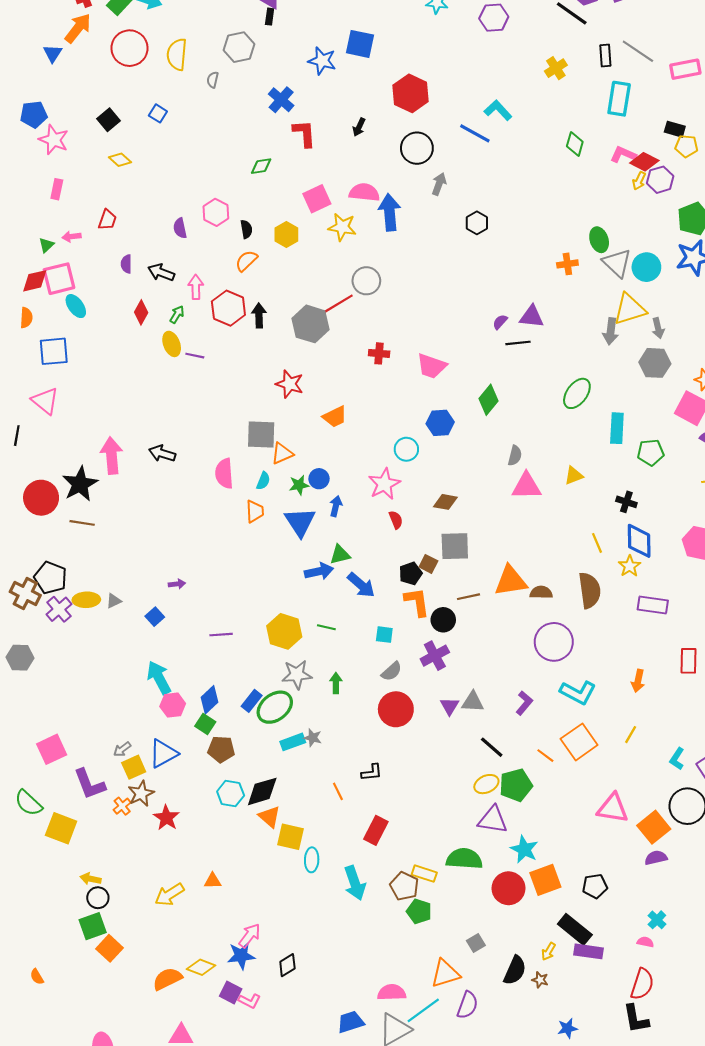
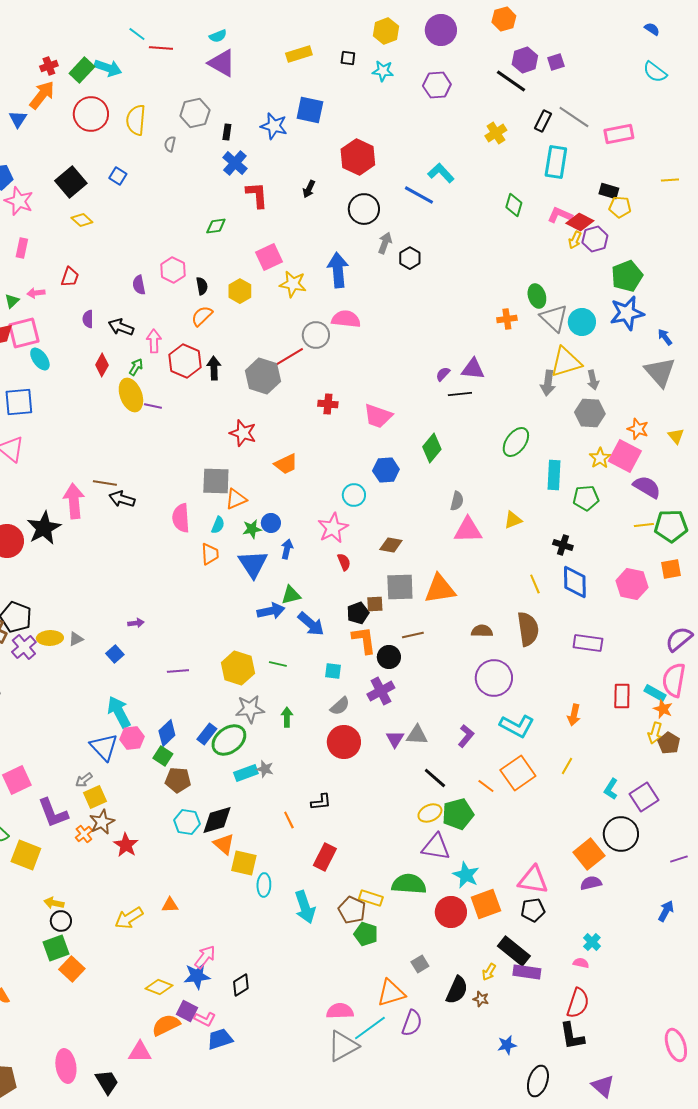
black rectangle: (270, 17) -> (227, 132), moved
black rectangle: (605, 55) -> (543, 121), turned 30
black square: (108, 120) -> (71, 182), size x1.4
pink semicircle: (364, 192) -> (346, 319), moved
black hexagon: (477, 223) -> (410, 258), moved
yellow ellipse: (172, 344) -> (131, 395), size x1.4
brown line: (82, 523) -> (105, 483), moved
brown square: (428, 564) -> (375, 604), turned -30
yellow star: (630, 566) -> (600, 458), moved
orange triangle: (511, 581) -> (440, 589), moved
blue triangle: (163, 754) -> (104, 747), moved, turned -44
pink triangle: (613, 808) -> (533, 880), moved
orange semicircle: (167, 979) -> (166, 1025), moved
blue trapezoid: (351, 1022) -> (220, 1039), moved

